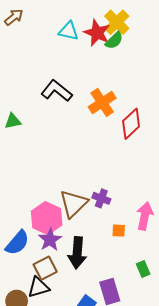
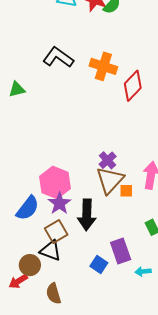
orange cross: (102, 102) -> (103, 66), turned -36
purple cross: (101, 198) -> (108, 160), turned 30
brown triangle: (74, 204) -> (110, 180), moved
black triangle: (38, 287) -> (51, 251), turned 40

